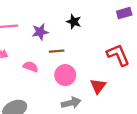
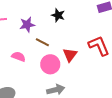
brown line: (57, 51) -> (42, 42), turned 32
red triangle: (98, 86) -> (70, 55), moved

